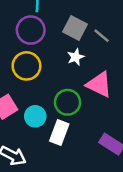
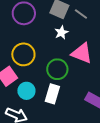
yellow circle: (27, 66) -> (23, 54), moved
cyan circle: (35, 116) -> (26, 91), moved

